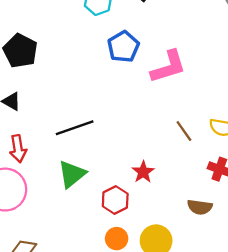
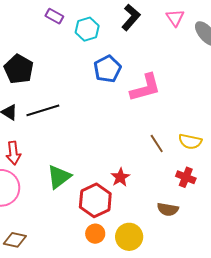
black line: (75, 128) -> (43, 110), moved
red hexagon: (115, 200) -> (95, 200), size x1.4

